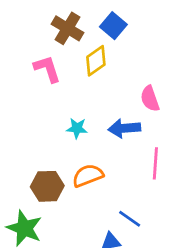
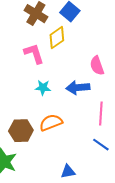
pink L-shape: (47, 69) -> (34, 54), moved
blue line: (130, 219) -> (101, 145), moved

